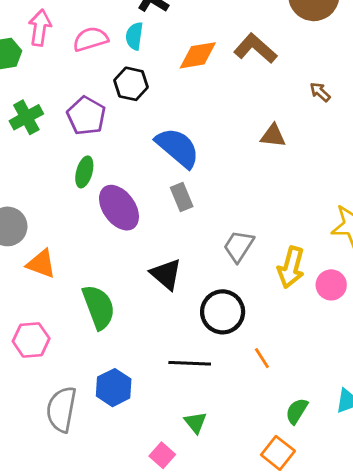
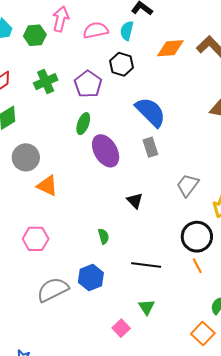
black triangle: (166, 274) -> (135, 201), size x0.7
green semicircle: (99, 307) -> (104, 236), moved, size x0.5
black circle: (223, 312) -> (197, 237), moved
gray semicircle: (61, 409) -> (53, 290), turned 48

